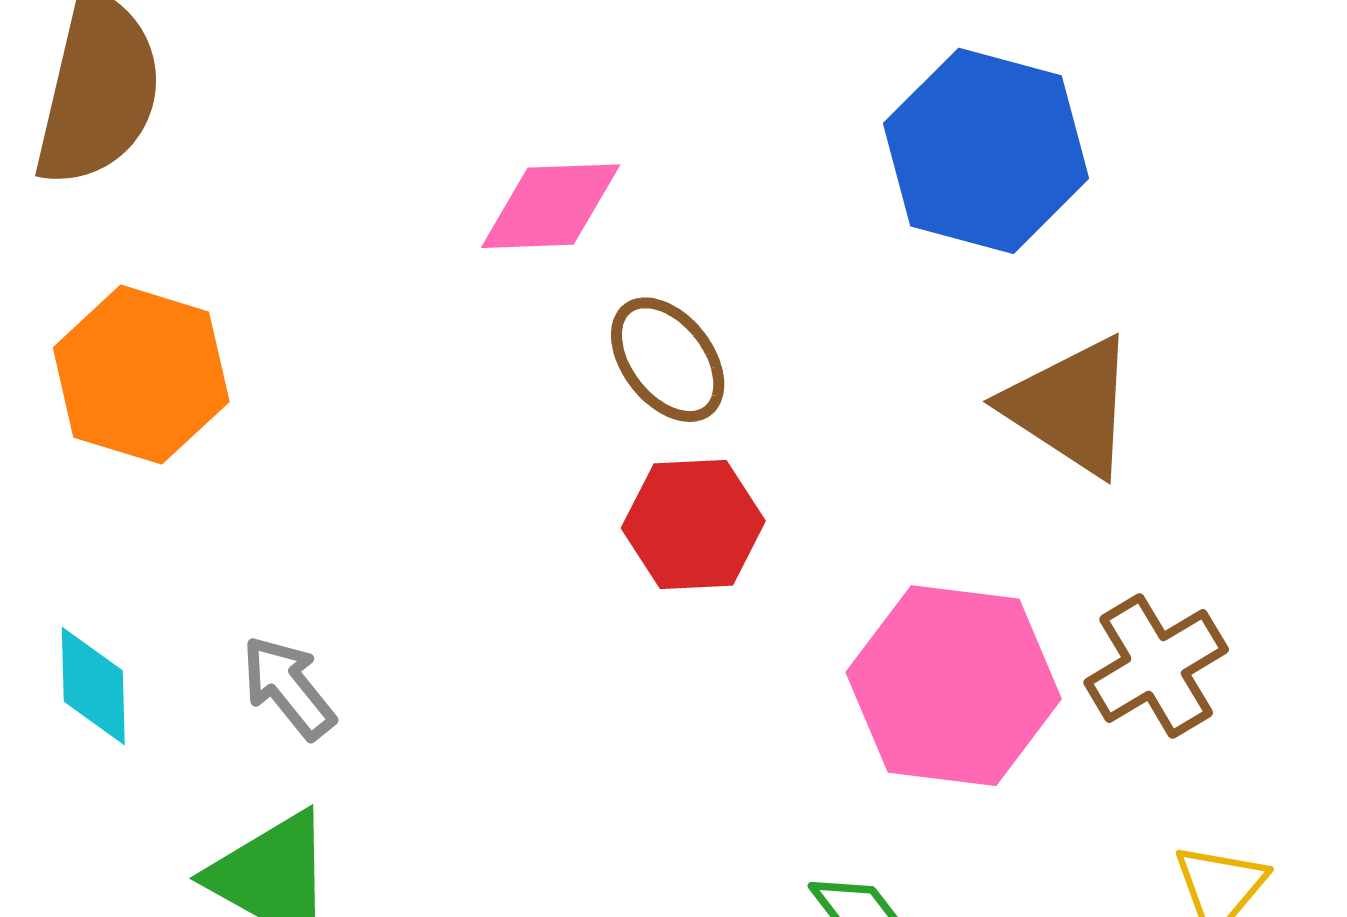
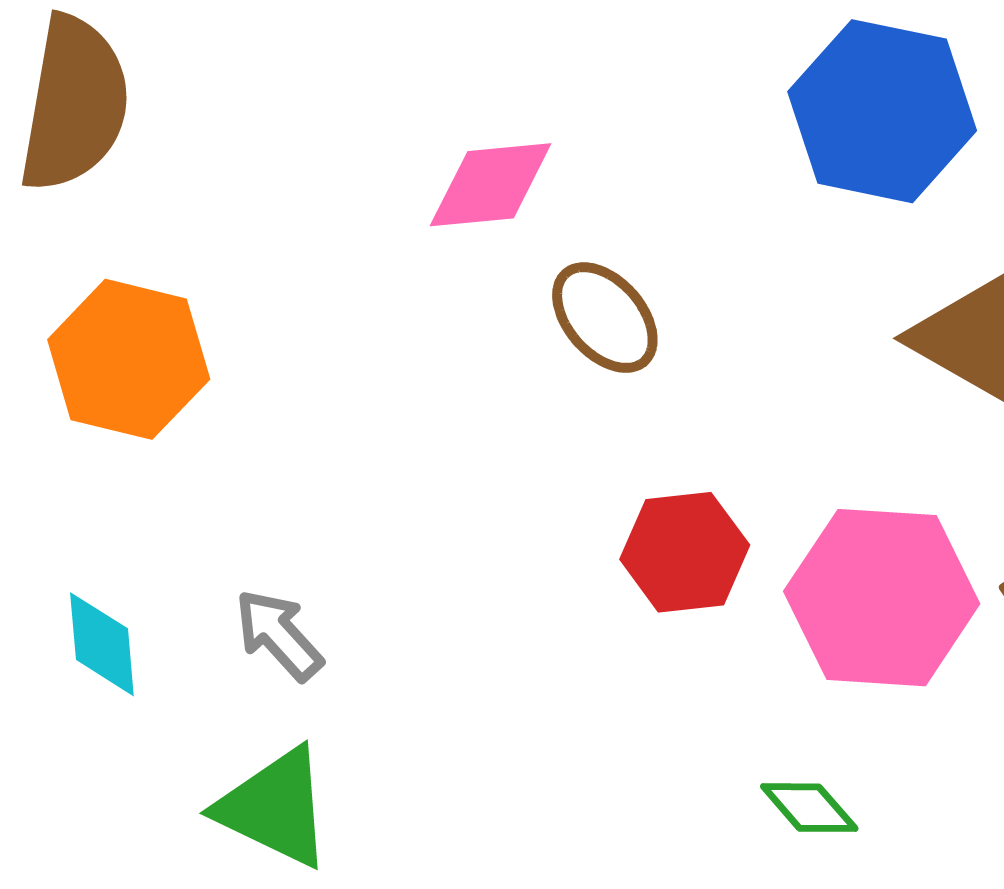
red hexagon: (693, 525) -> (685, 552), moved

